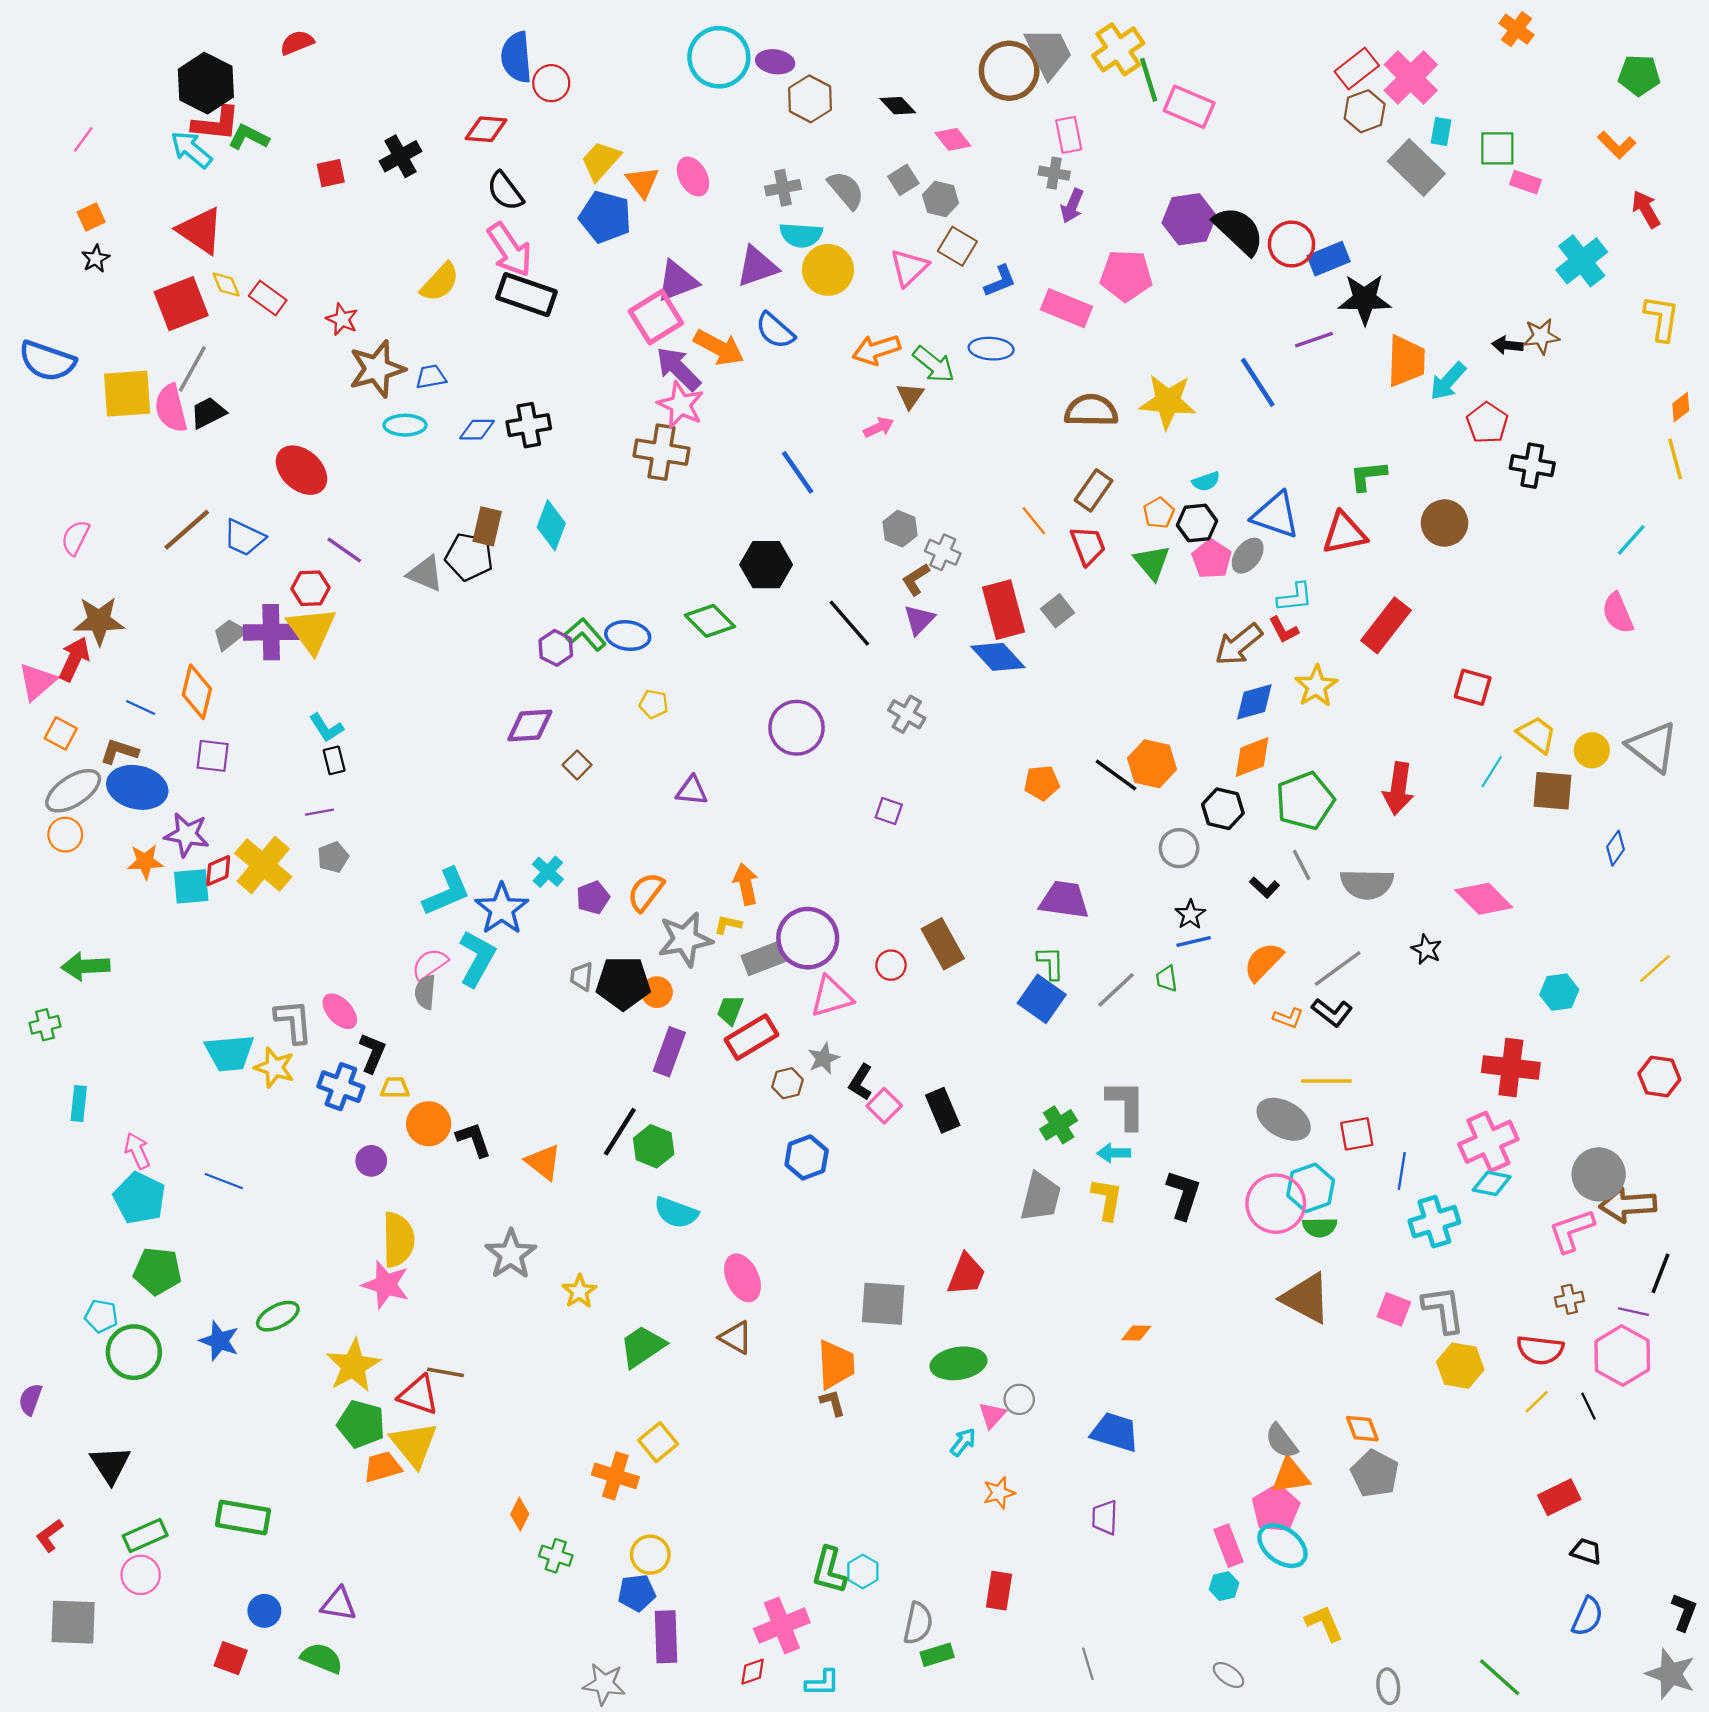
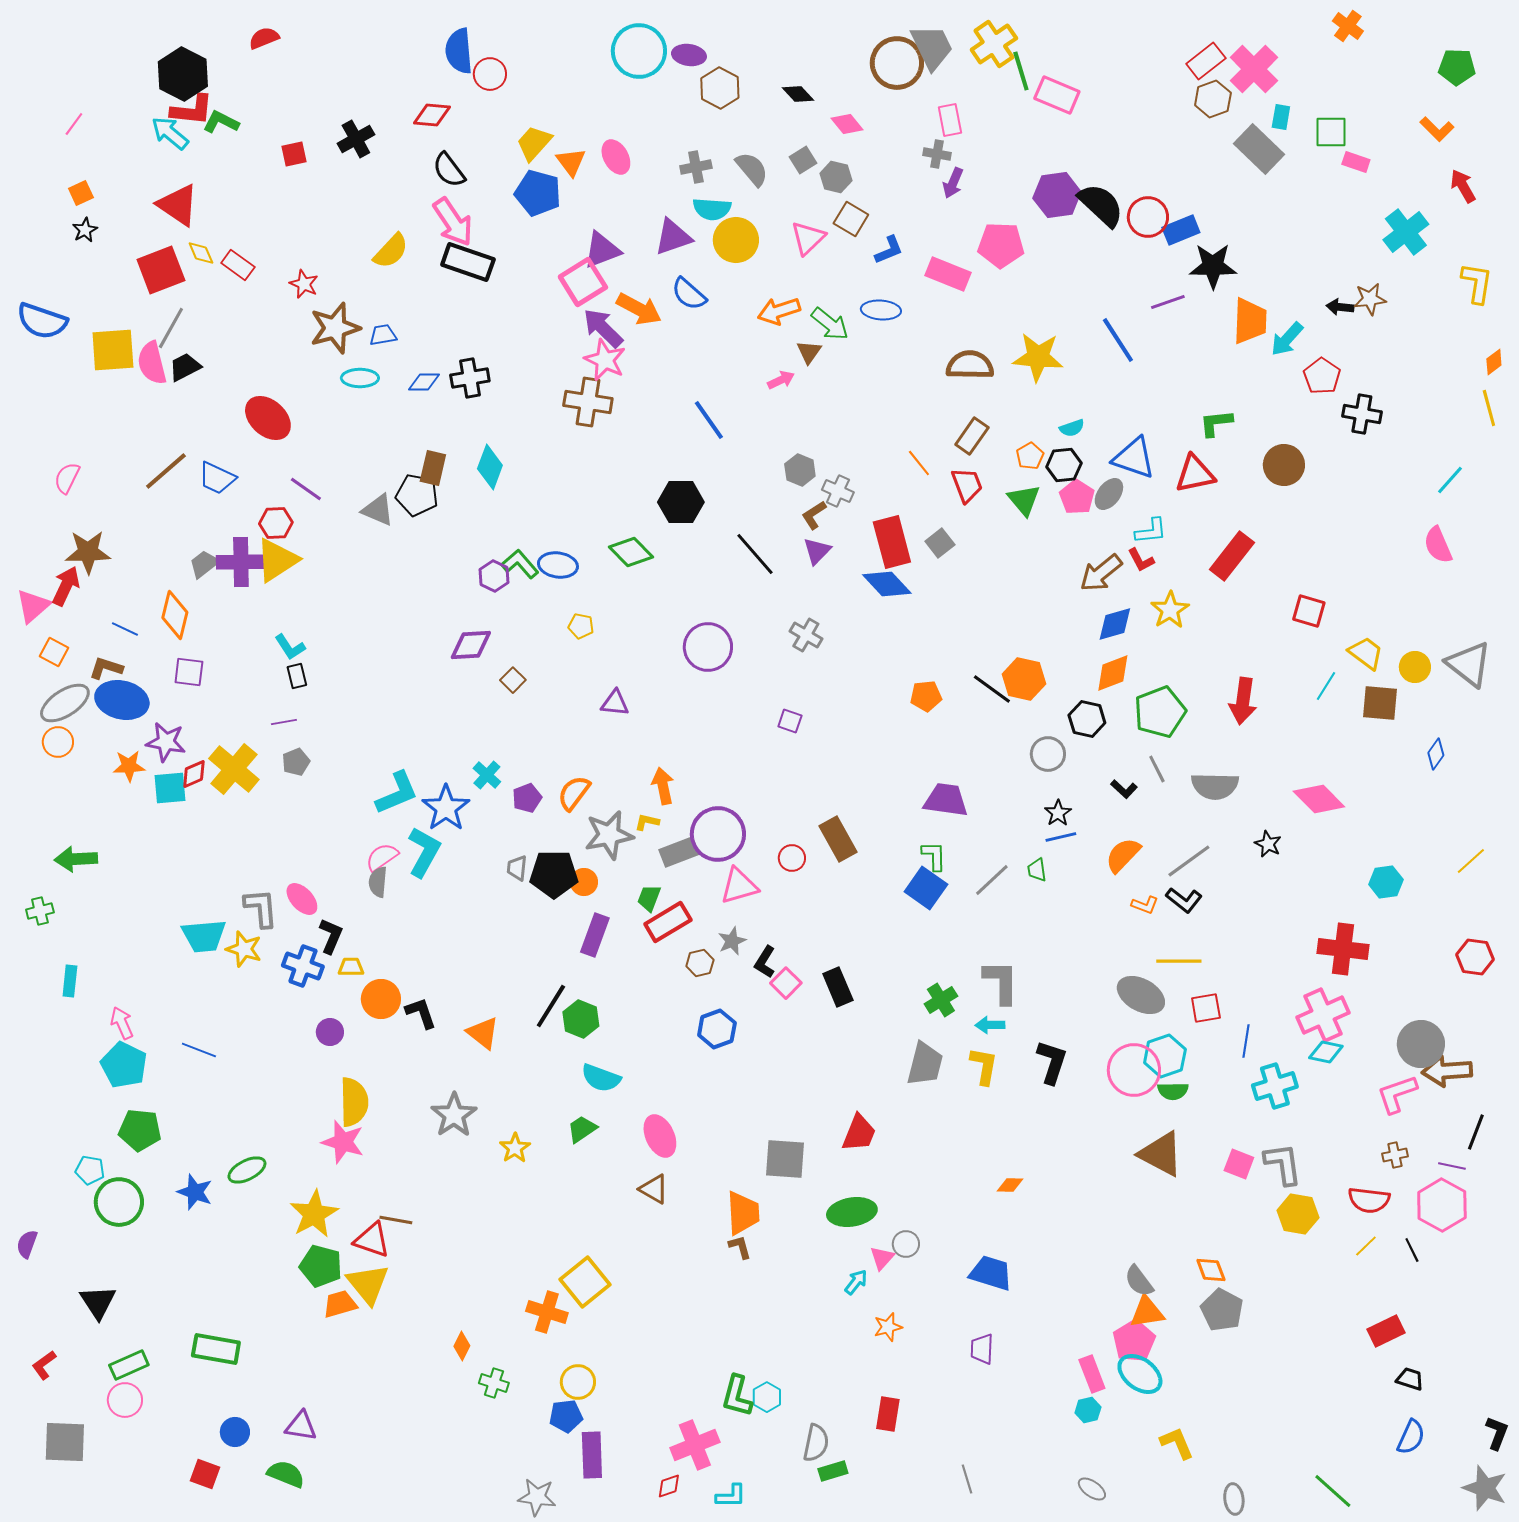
yellow triangle: (312, 630) -> (277, 560), turned 33
green trapezoid: (642, 1346) -> (582, 1129), moved, size x0.7
yellow square: (658, 1442) -> (585, 1282), size x1.4

